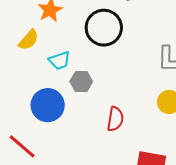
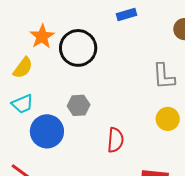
black circle: (104, 28) -> (78, 48), moved
cyan trapezoid: (59, 61) -> (22, 104), moved

